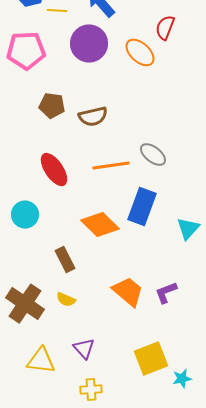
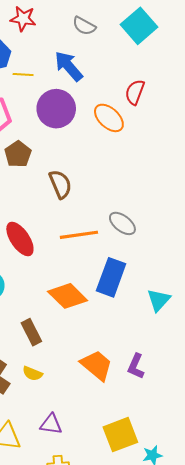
brown pentagon: (52, 106) -> (18, 154), moved, turned 30
brown semicircle: (93, 117) -> (60, 184), turned -100
purple L-shape: (166, 293) -> (136, 366), turned -45
purple triangle: (84, 349) -> (51, 424), turned -40

